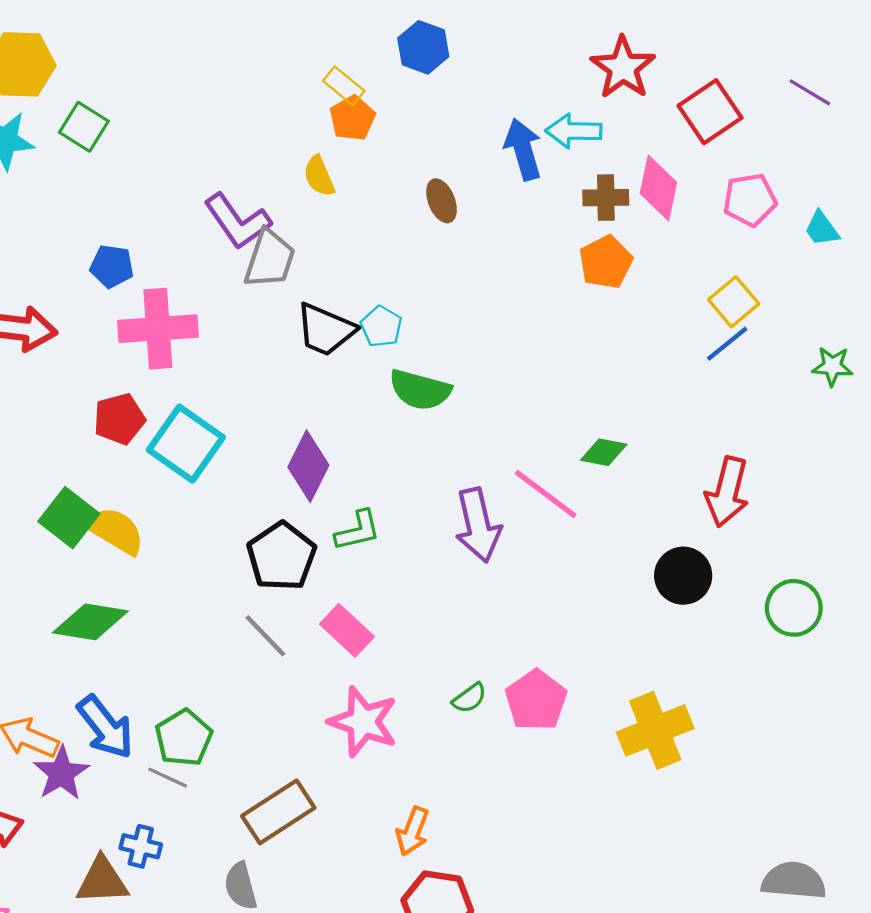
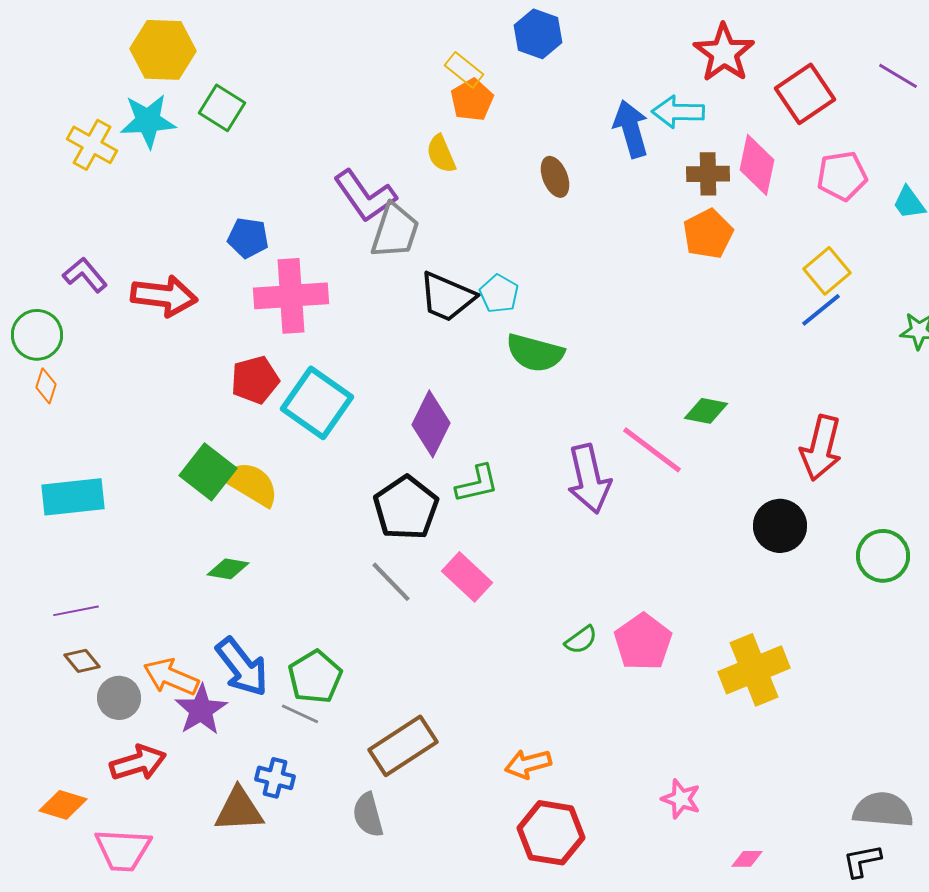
green diamond: (90, 622) -> (228, 569), size x0.6
pink star: (363, 722) -> (681, 799), moved, size x0.6
orange arrow: (413, 831) -> (528, 764), turned 54

